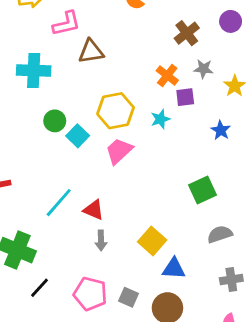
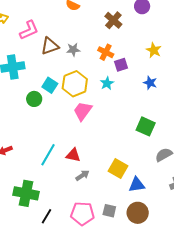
gray star: (203, 69) -> (73, 50), moved
cyan square: (78, 136) -> (50, 85), moved
green square: (202, 190) -> (146, 126), turned -30
gray arrow: (101, 241) -> (82, 175), turned -112

